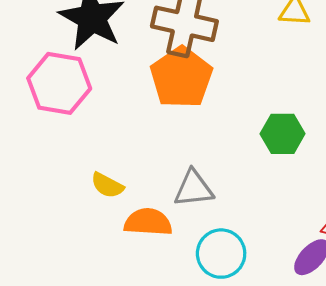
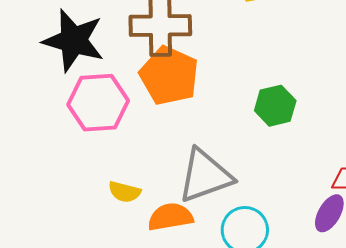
pink hexagon: (59, 83) -> (98, 103), moved
gray triangle: (194, 189) -> (205, 176), size x1.5

